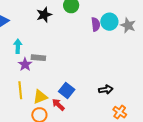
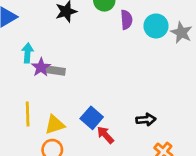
purple semicircle: (96, 24) -> (126, 20), moved
purple star: (25, 64) -> (41, 67), moved
red arrow: (58, 105) -> (105, 135), moved

